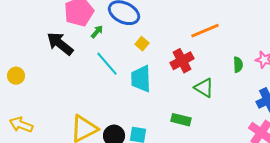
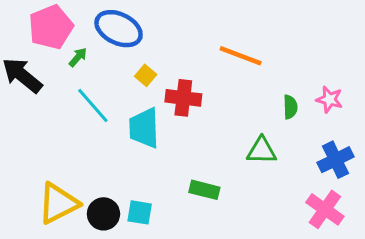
orange line: (205, 31) -> (241, 56), turned 44
red cross: (182, 61) -> (183, 98), moved, turned 35
green triangle: (204, 88) -> (262, 151), moved, turned -30

